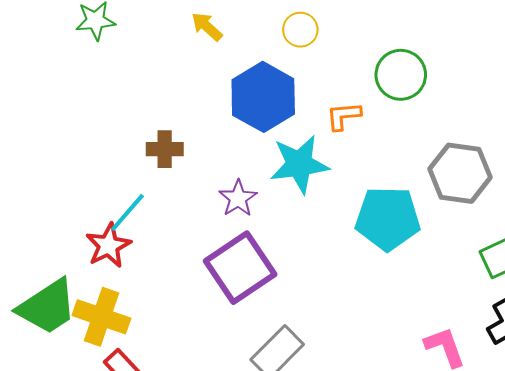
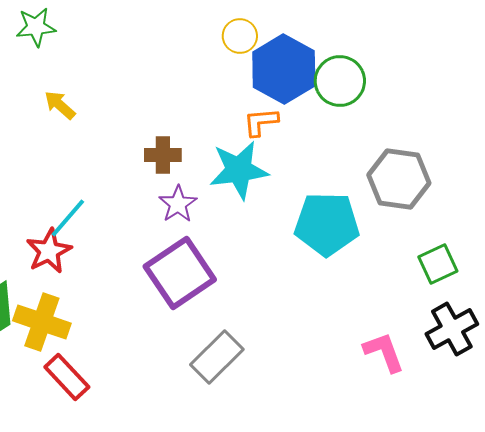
yellow arrow: (207, 27) -> (60, 105), moved
blue hexagon: (263, 97) -> (284, 69), moved
orange L-shape: (344, 116) -> (261, 122), moved
brown cross: (165, 149) -> (163, 155), moved

